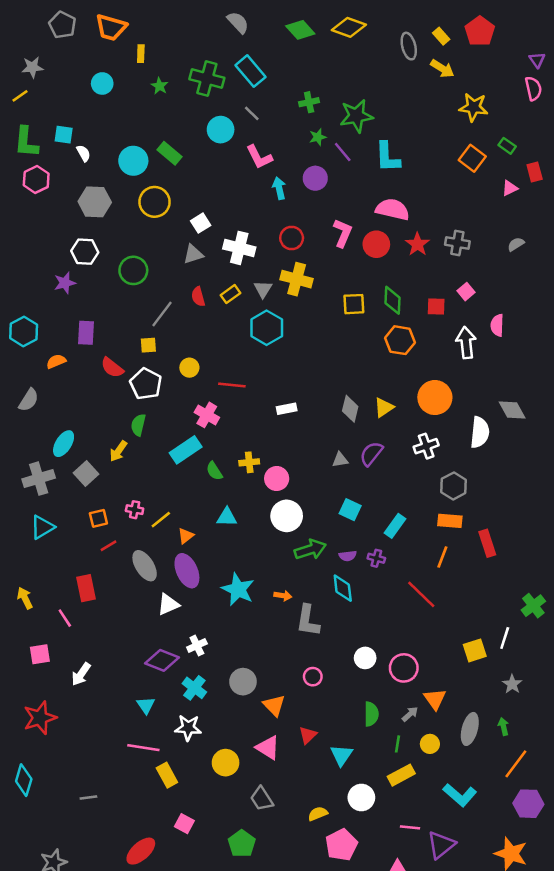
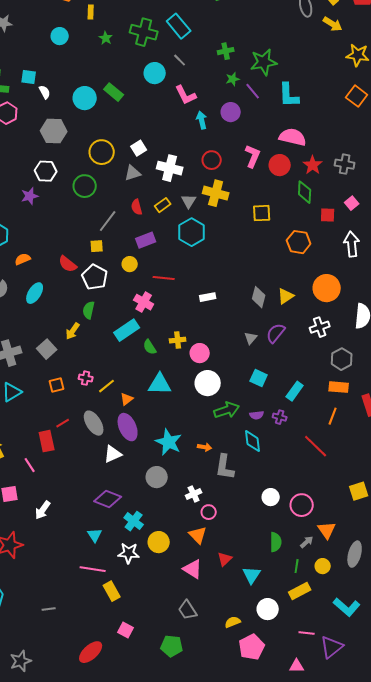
yellow circle: (155, 202) -> (102, 152), moved
green diamond: (393, 300) -> (305, 192), moved
purple rectangle: (86, 333) -> (146, 240), moved, turned 66
cyan ellipse: (64, 444) -> (35, 293), moved
gray triangle: (340, 460) -> (251, 338), turned -40
cyan triangle: (227, 517) -> (160, 384), size x1.4
red line: (108, 546) -> (63, 423), moved
white cross: (197, 645) -> (194, 494), moved
pink circle: (313, 677) -> (209, 512), moved
gray circle: (243, 682) -> (157, 477), moved
yellow circle: (226, 763) -> (159, 542), moved
green pentagon: (242, 844) -> (172, 646), turned -30

